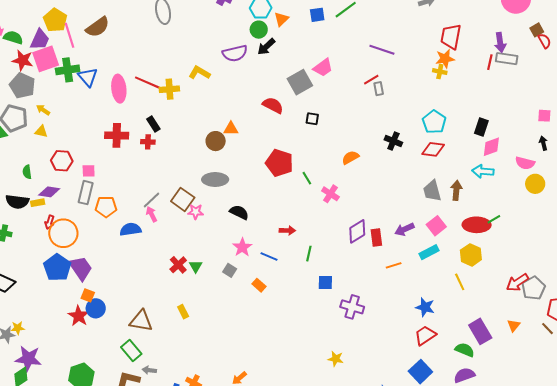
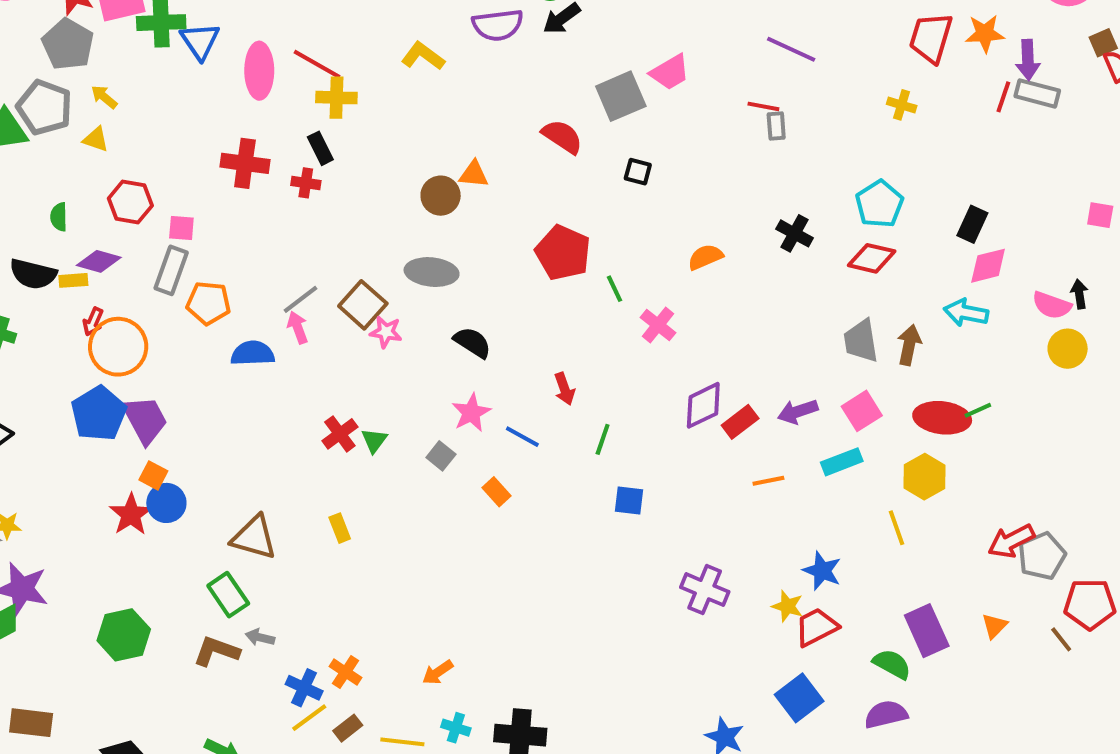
orange star: (445, 59) -> (985, 34), moved
red line: (371, 80) -> (763, 106), turned 35
yellow cross: (169, 89) -> (336, 98), moved
black arrow: (543, 143) -> (1079, 294), moved
red arrow: (287, 230) -> (564, 389), turned 63
red rectangle: (376, 238) -> (740, 422), turned 54
purple cross: (352, 307) -> (705, 590), moved
yellow star: (336, 359) -> (787, 606), moved

